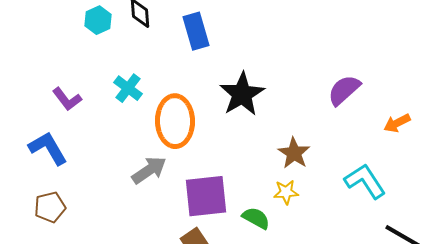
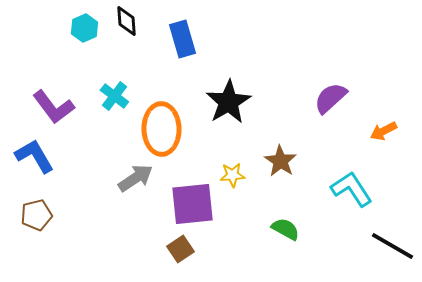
purple L-shape: (67, 99) -> (53, 107), size x1.4
yellow star: (286, 192) -> (232, 175), moved
green semicircle: (256, 218) -> (285, 229), moved

